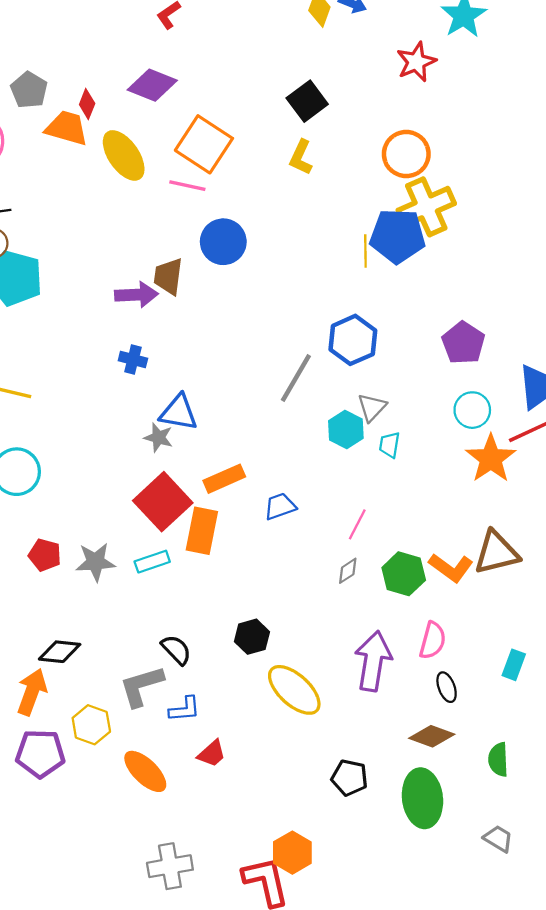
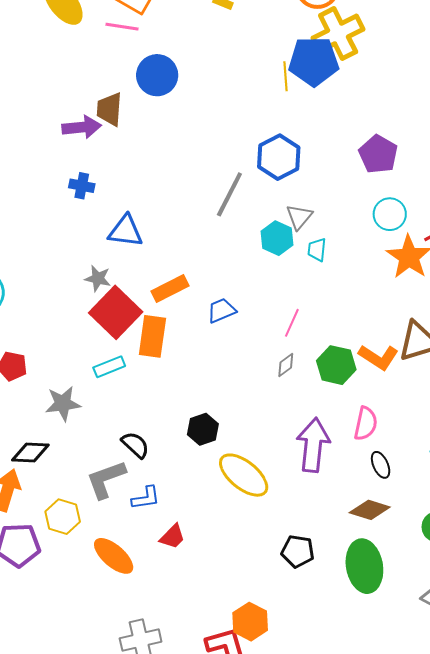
gray star: (158, 438) -> (98, 278), moved
gray star: (95, 562) -> (63, 404), moved

